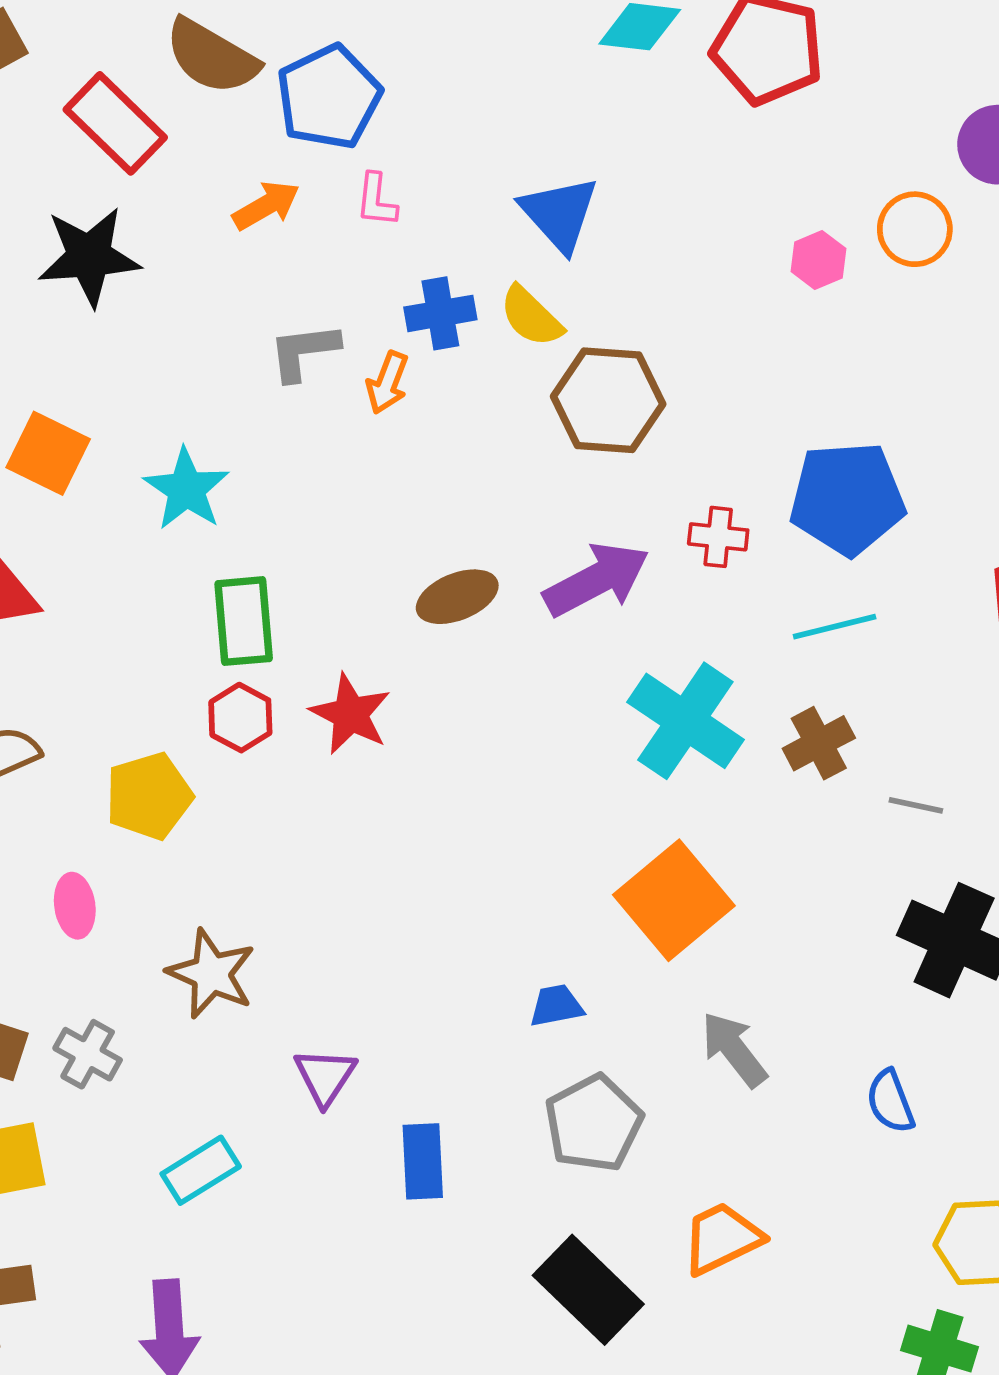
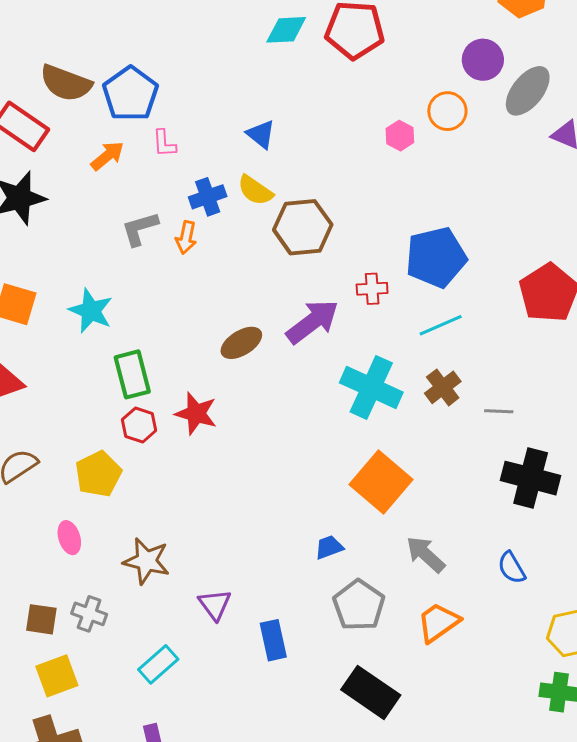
blue triangle: (559, 214) -> (261, 134), size x0.7
orange trapezoid: (722, 1238) -> (438, 622), moved

